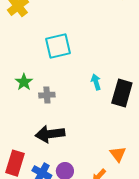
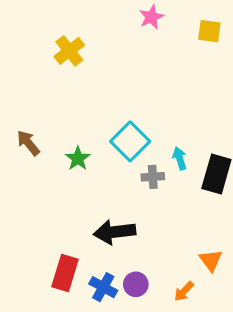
cyan square: (58, 46) -> (130, 141), moved, turned -32
gray cross: (47, 95) -> (153, 177), moved

